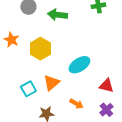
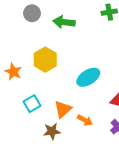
orange star: (11, 40) -> (13, 72), moved
orange triangle: (51, 83) -> (63, 109), moved

